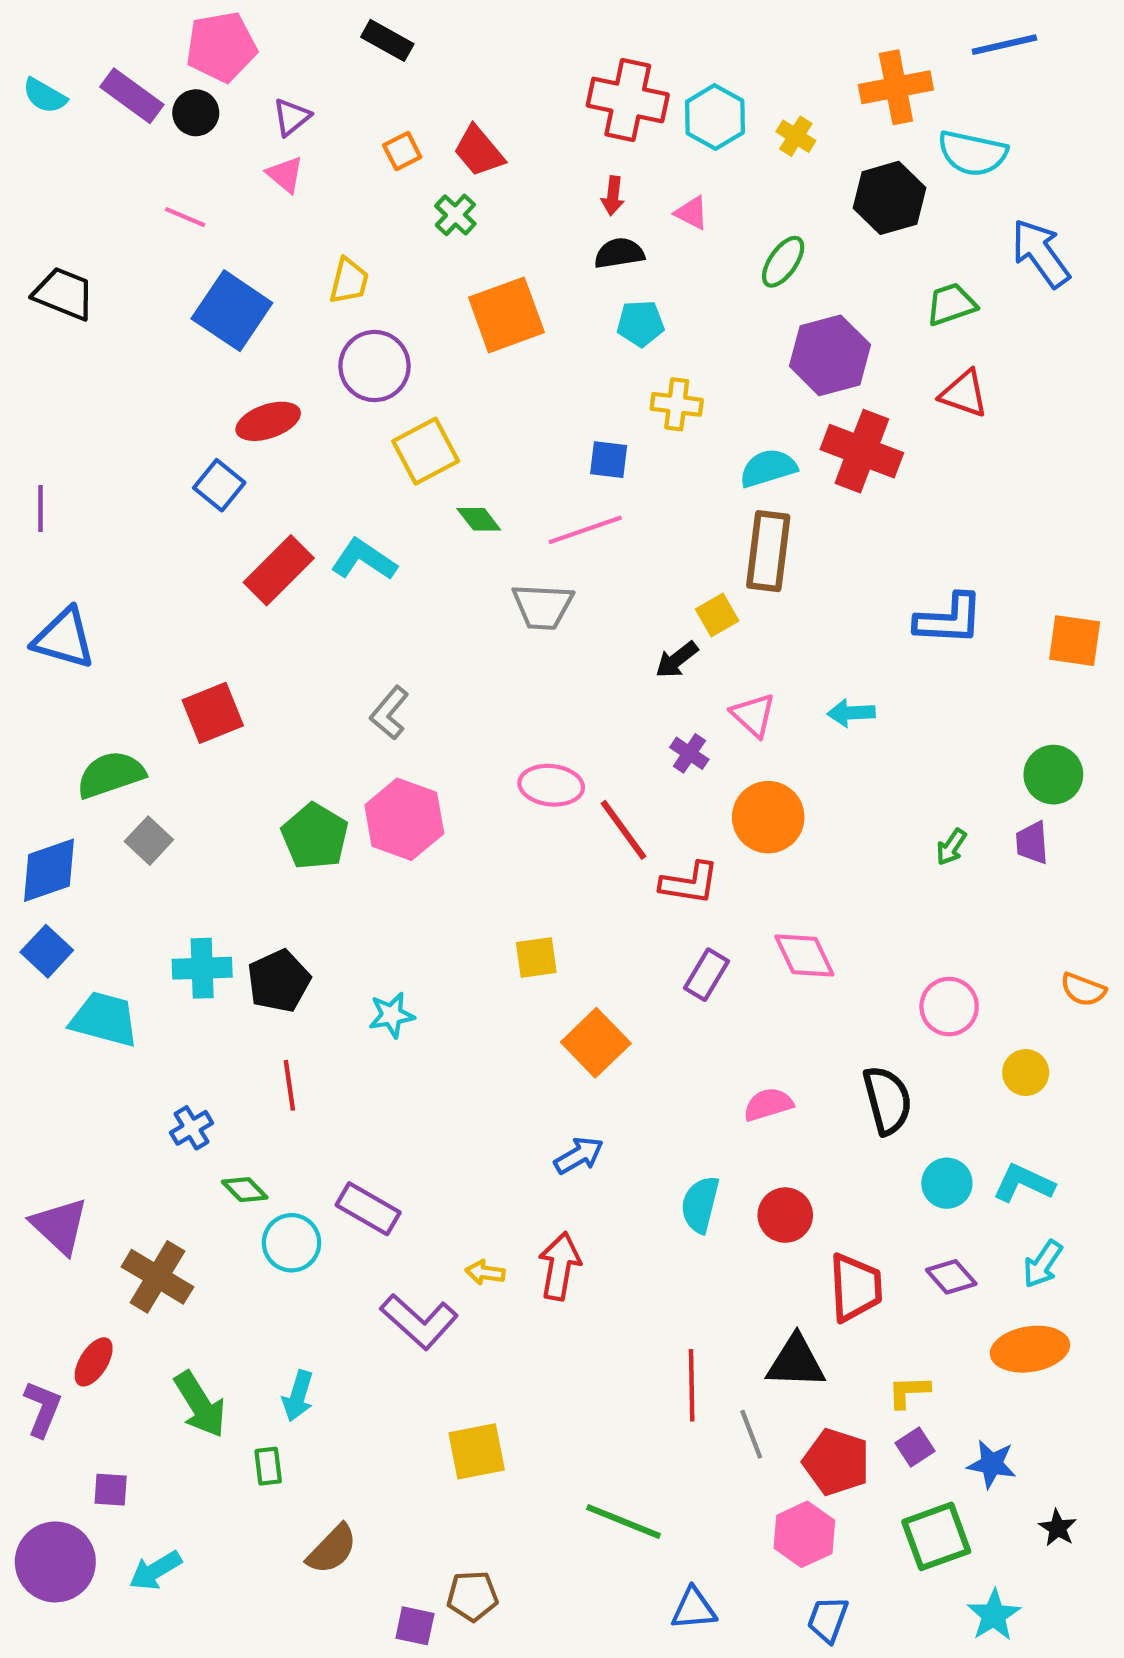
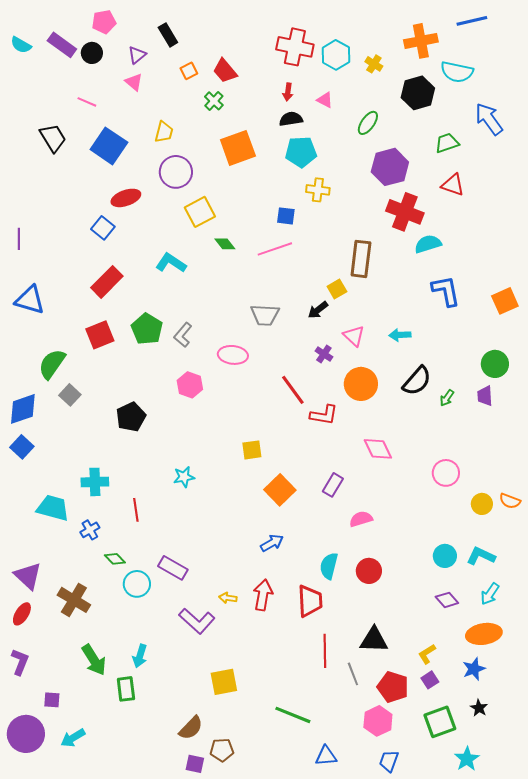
black rectangle: (387, 40) -> (168, 35), moved, turned 30
pink pentagon: (221, 47) -> (104, 22), size x0.7
black trapezoid: (64, 294) -> (53, 138), moved, turned 36
cyan pentagon: (641, 323) -> (301, 152), size x1.4
cyan semicircle: (768, 468) -> (428, 244), moved
red rectangle: (279, 570) -> (107, 282), moved
gray trapezoid: (543, 606) -> (265, 315), moved
blue L-shape: (949, 619) -> (446, 291), turned -104
orange square: (1075, 641) -> (505, 301), turned -32
green semicircle: (111, 775) -> (52, 364), turned -36
pink ellipse: (551, 785) -> (233, 355), moved
pink hexagon: (404, 819) -> (190, 385), size x0.7
green pentagon: (315, 836) -> (147, 329), moved
cyan cross: (202, 968) -> (95, 482), moved
purple rectangle: (706, 975) -> (333, 485), moved
black pentagon: (279, 981) -> (131, 417), moved
orange semicircle: (1083, 990) -> (510, 501), moved
cyan trapezoid: (104, 1019) -> (53, 508), moved
black semicircle: (887, 1100) -> (417, 381), moved, turned 56
red trapezoid: (855, 1287) -> (310, 601), moved
red ellipse: (94, 1362) -> (22, 614), moved
yellow L-shape: (909, 1392) -> (427, 654), turned -30
blue star: (992, 1464) -> (474, 669), moved, turned -30
green rectangle: (268, 1466) -> (126, 689), size x1.4
black star: (1058, 1528) -> (479, 708), moved
brown semicircle: (332, 1549) -> (191, 728), moved

